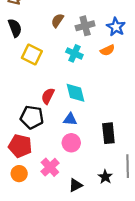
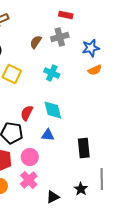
gray cross: (85, 26) -> (60, 37), moved
blue star: (116, 27) -> (91, 48), turned 30
orange semicircle: (107, 50) -> (95, 70), moved
pink circle: (71, 143) -> (30, 157), moved

